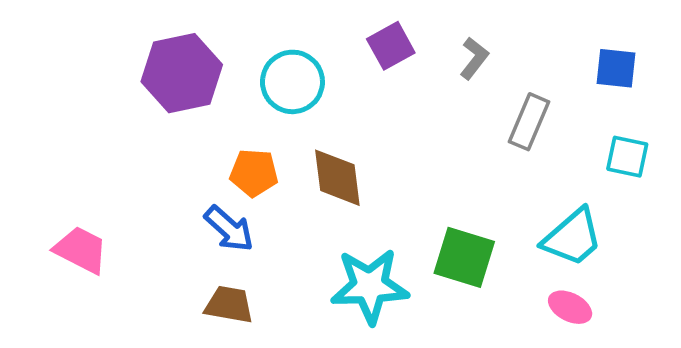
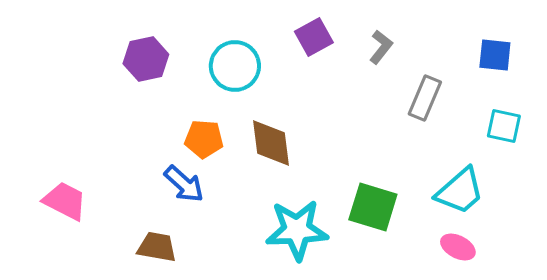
purple hexagon: (182, 73) -> (146, 59), size x0.7
brown trapezoid: (229, 305) -> (157, 247), moved

